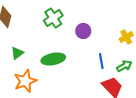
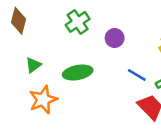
blue line: (101, 61) -> (137, 75), turned -49

